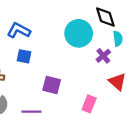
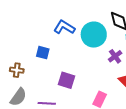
blue L-shape: (19, 30) -> (64, 27), moved

